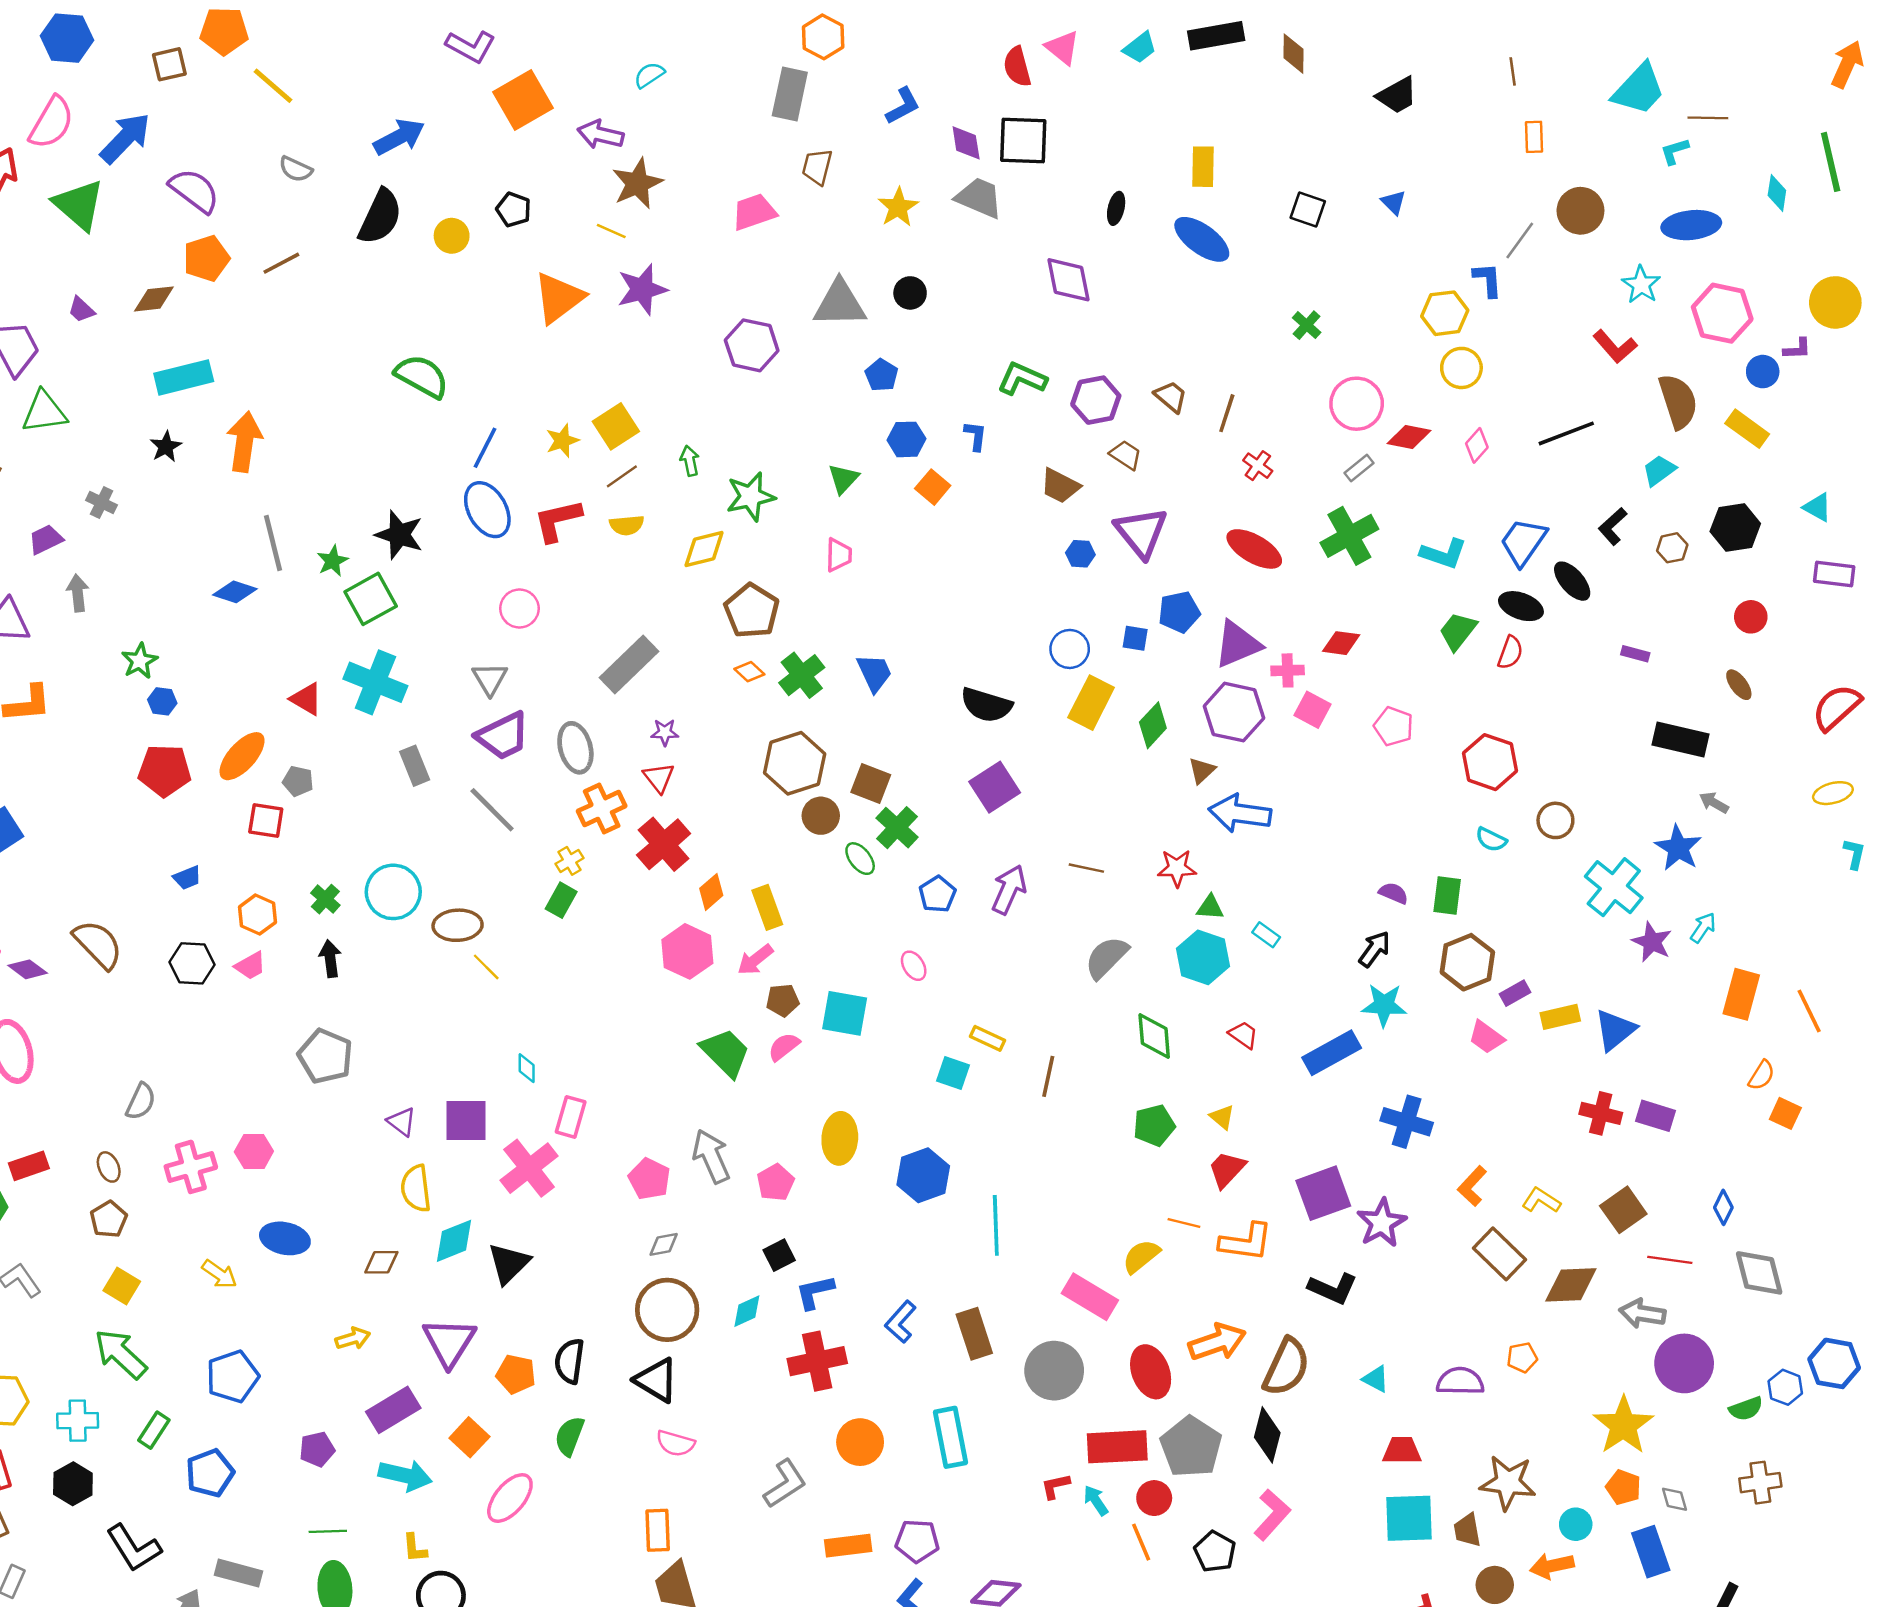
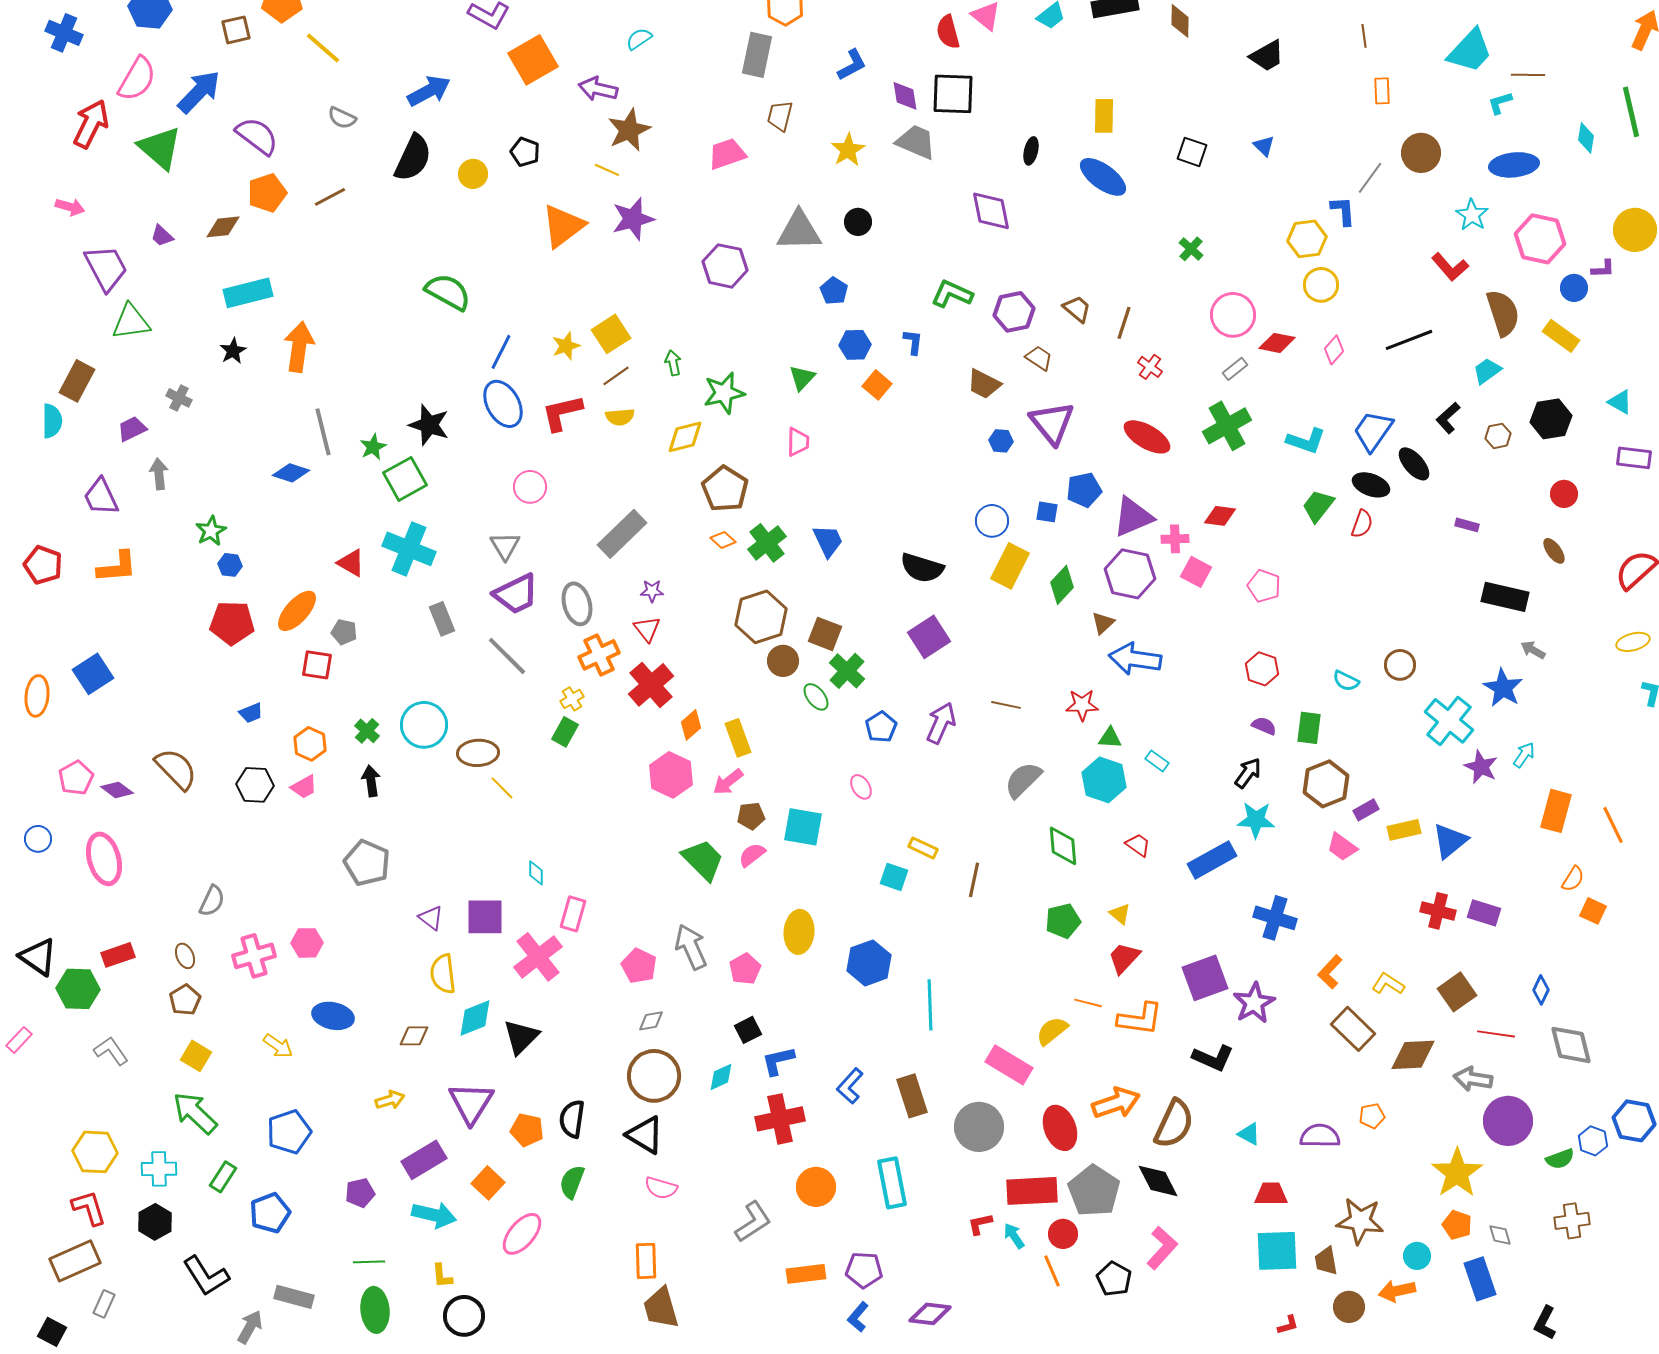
red hexagon: (1490, 762) -> (1262, 669), moved, size x0.7
black diamond: (1267, 1435) -> (1158, 1181), turned -42

